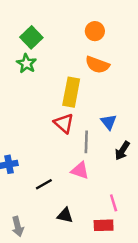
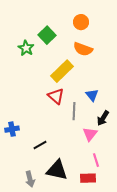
green square: (31, 37) -> (47, 35), moved
yellow rectangle: (71, 92) -> (62, 71), turned 35
pink triangle: (80, 171) -> (90, 134), moved, turned 49
black triangle: (65, 215) -> (57, 170), size x1.6
gray arrow: (18, 227) -> (30, 179), moved

